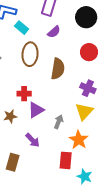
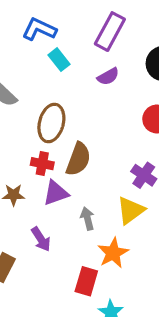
brown ellipse: (30, 54) -> (51, 123), moved
brown semicircle: (58, 69) -> (78, 159), moved
gray arrow: (59, 122) -> (87, 219), turned -48

